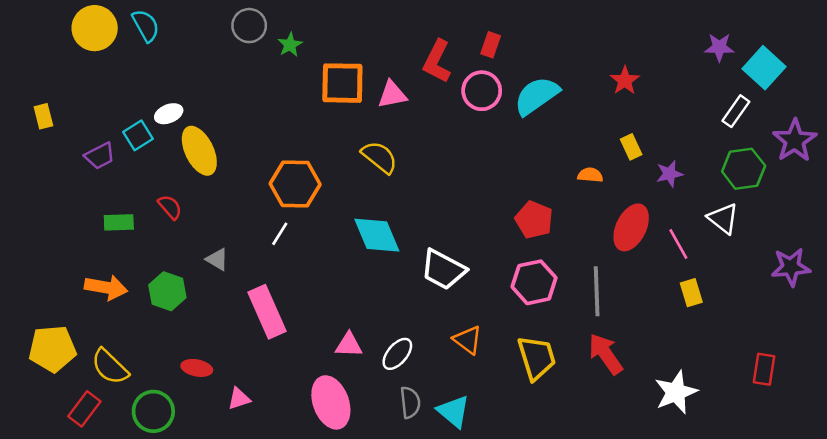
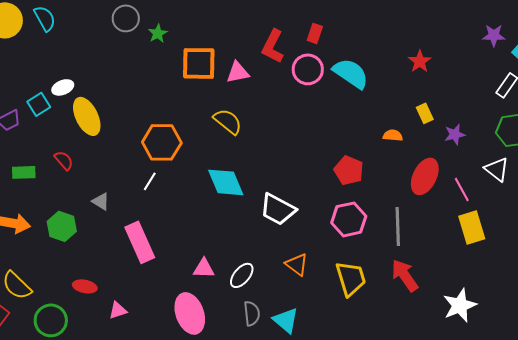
cyan semicircle: (537, 96) -> (351, 73), turned 69
yellow rectangle: (691, 293) -> (472, 227), size x1.5

